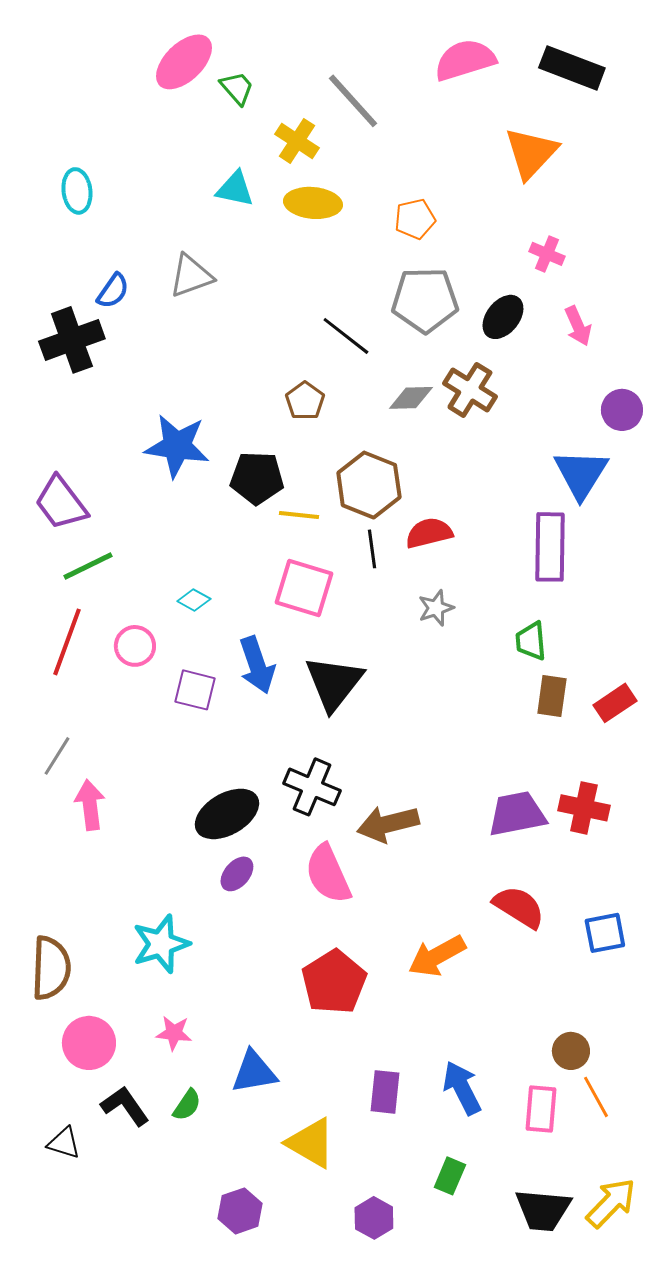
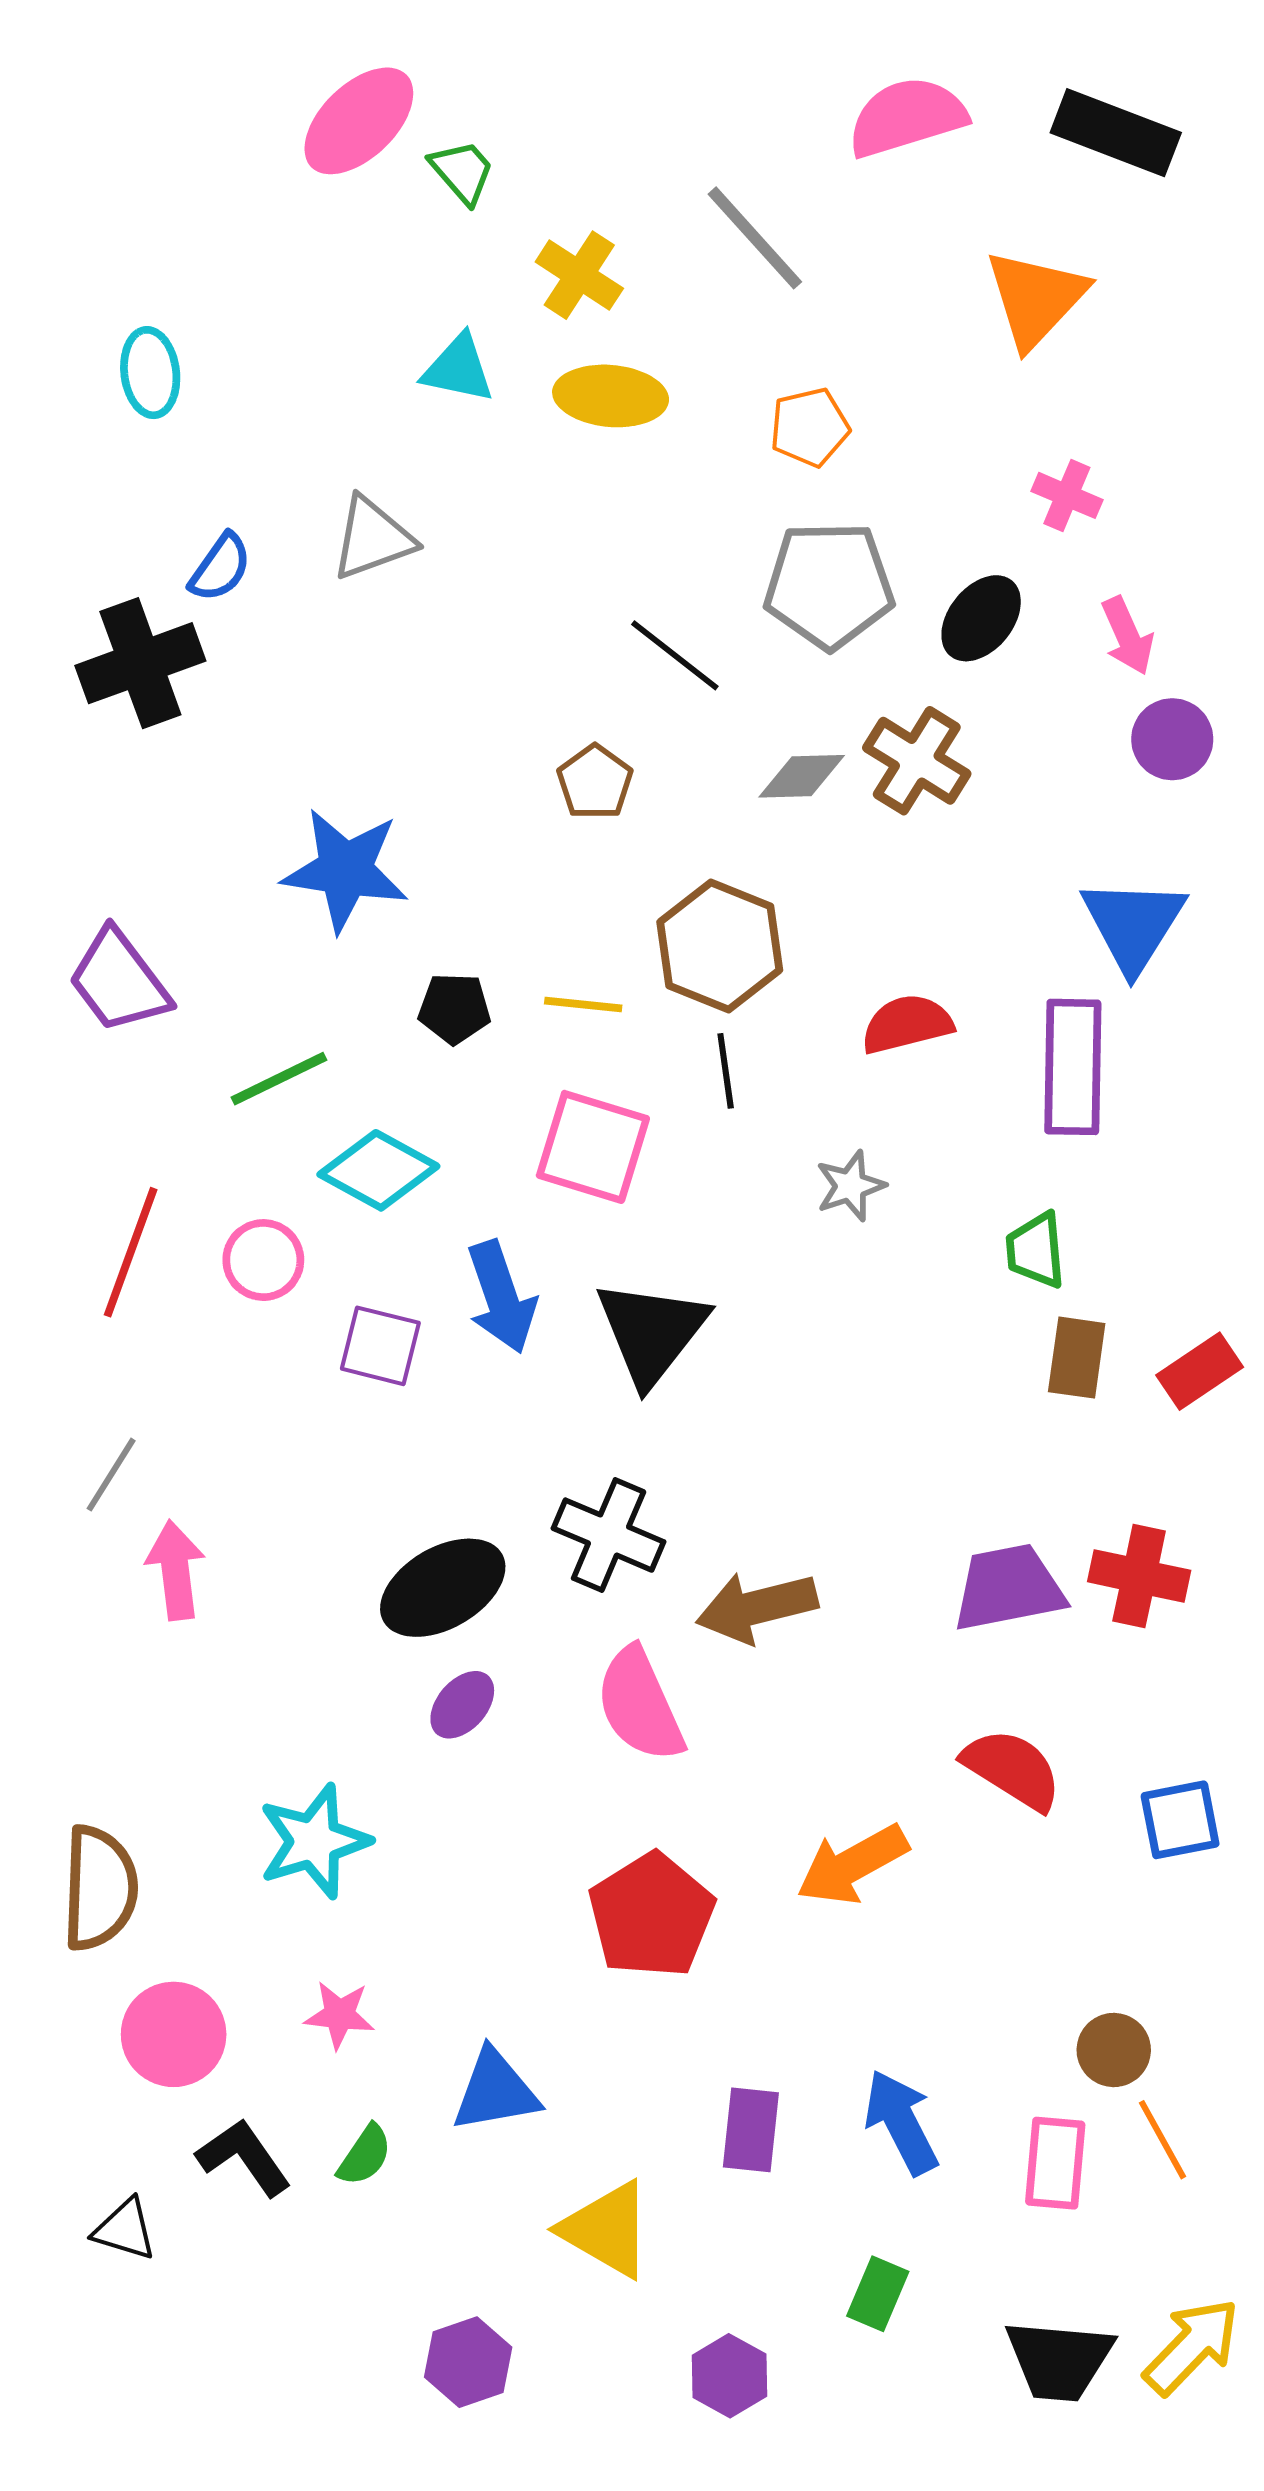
gray line: (353, 101) -> (755, 238), moved
purple circle: (622, 410) -> (1172, 739), moved
black pentagon: (257, 478) -> (454, 1008), moved, size x0.7
red semicircle: (429, 533) -> (907, 1024), moved
green line: (88, 566) -> (279, 1079), moved
cyan diamond: (194, 600) -> (378, 1170), size x1.8

